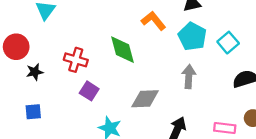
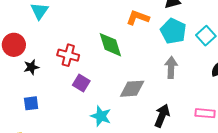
orange L-shape: (153, 21) -> (138, 18), turned -30

